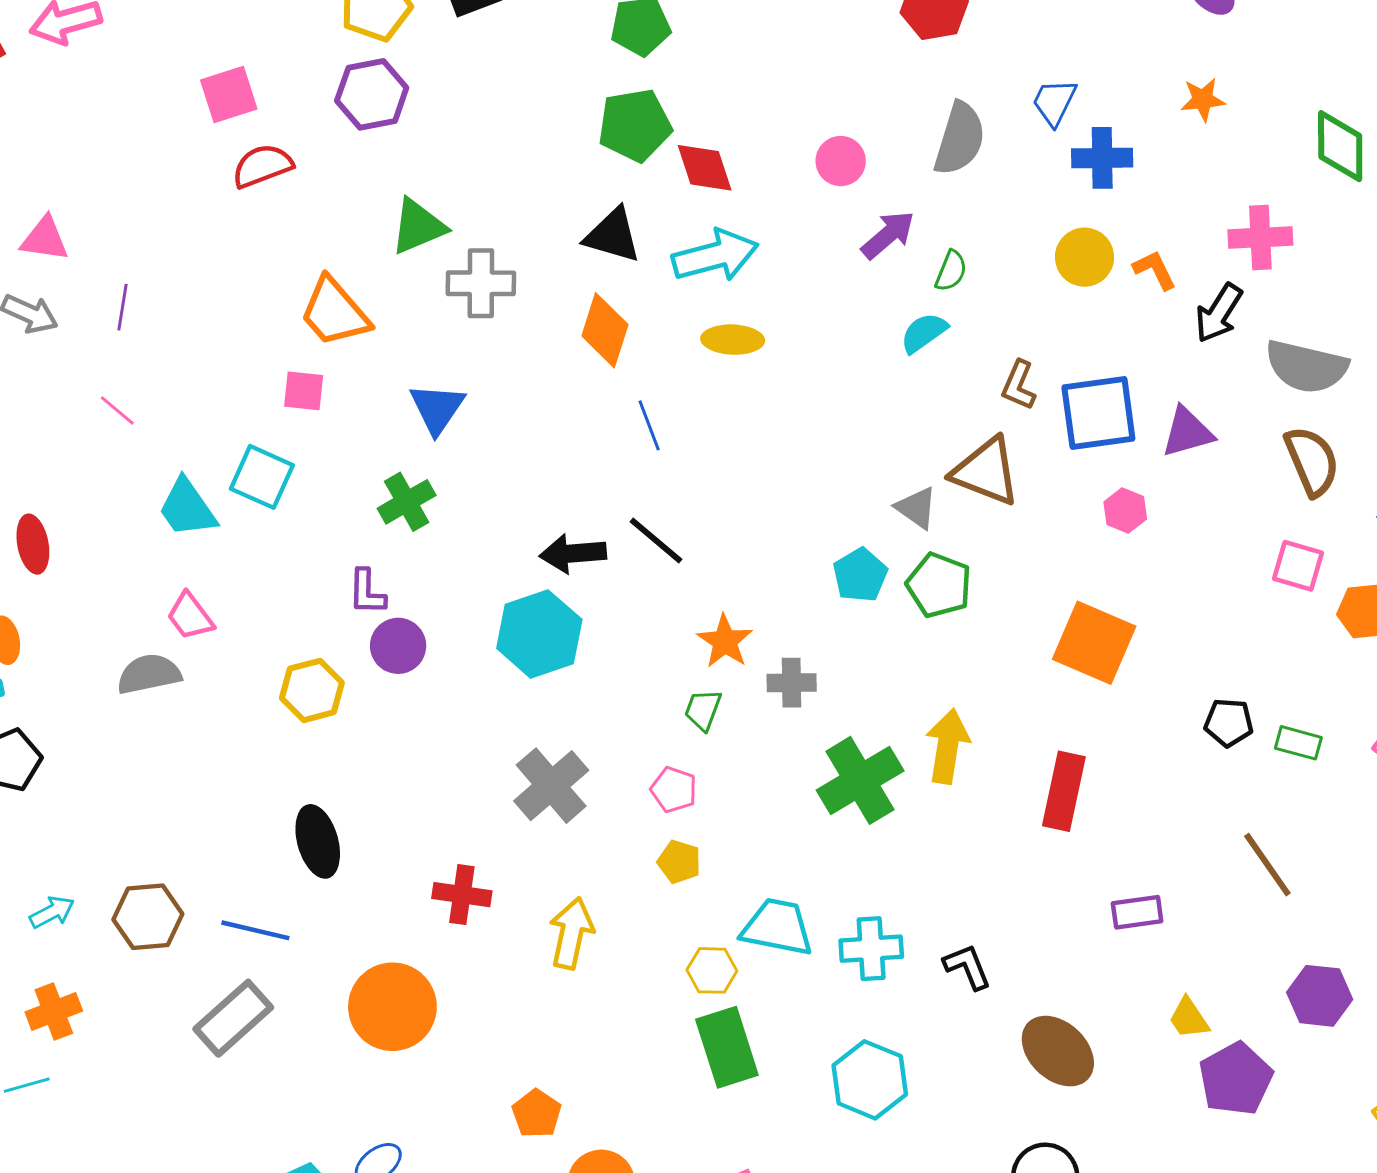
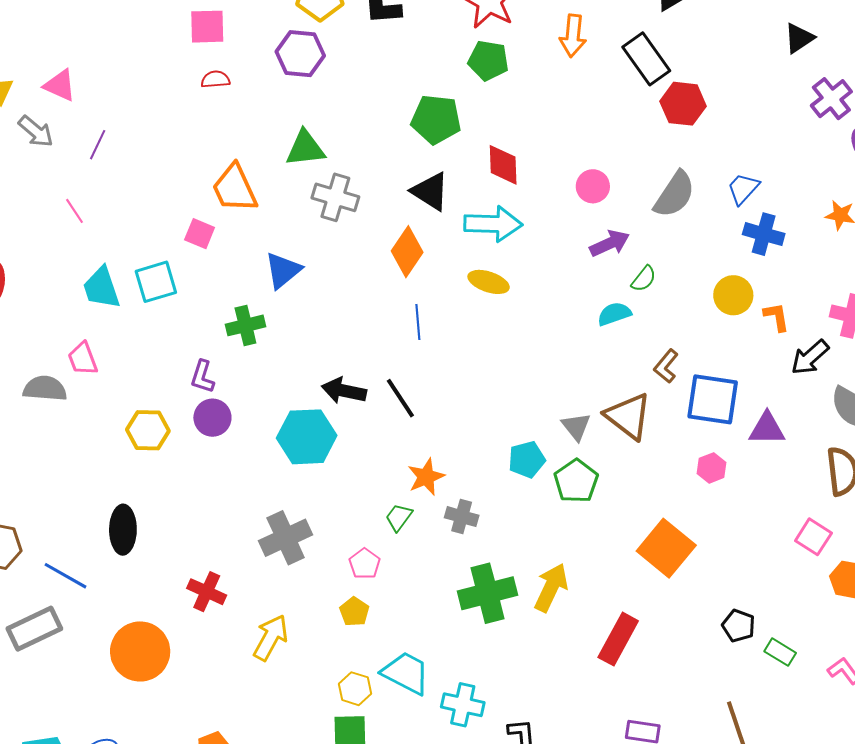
green pentagon: (635, 125) -> (436, 119), moved
red semicircle: (262, 166) -> (216, 79), size x0.7
cyan square: (262, 477) -> (156, 282), turned 33

